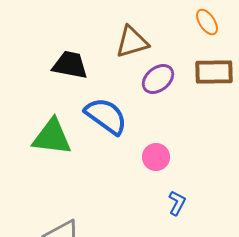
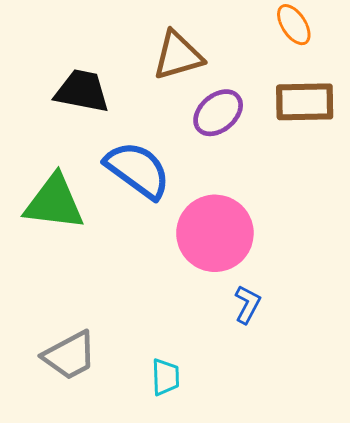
pink circle: (156, 157) -> (215, 233), size x1.8

